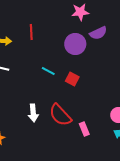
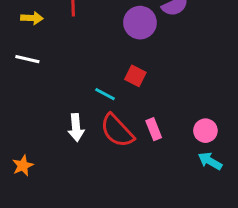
cyan line: (48, 71) -> (105, 94), moved
pink rectangle: (84, 129) -> (154, 129), moved

